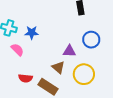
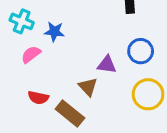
pink semicircle: (17, 50) -> (31, 54), turned -88
yellow circle: (84, 74) -> (148, 94), moved

